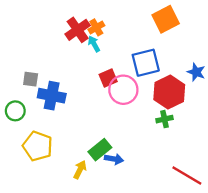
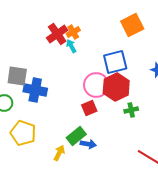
red square: (108, 78) -> (89, 108), moved
gray square: (31, 79) -> (17, 76), size x1.5
red hexagon: (169, 92) -> (116, 87), moved

